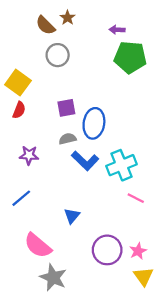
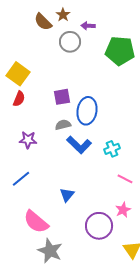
purple arrow: (117, 30) -> (88, 26), moved
gray circle: (58, 55) -> (70, 42), moved
cyan cross: (121, 165) -> (112, 149), size x0.6
pink star: (138, 251) -> (123, 210), moved

